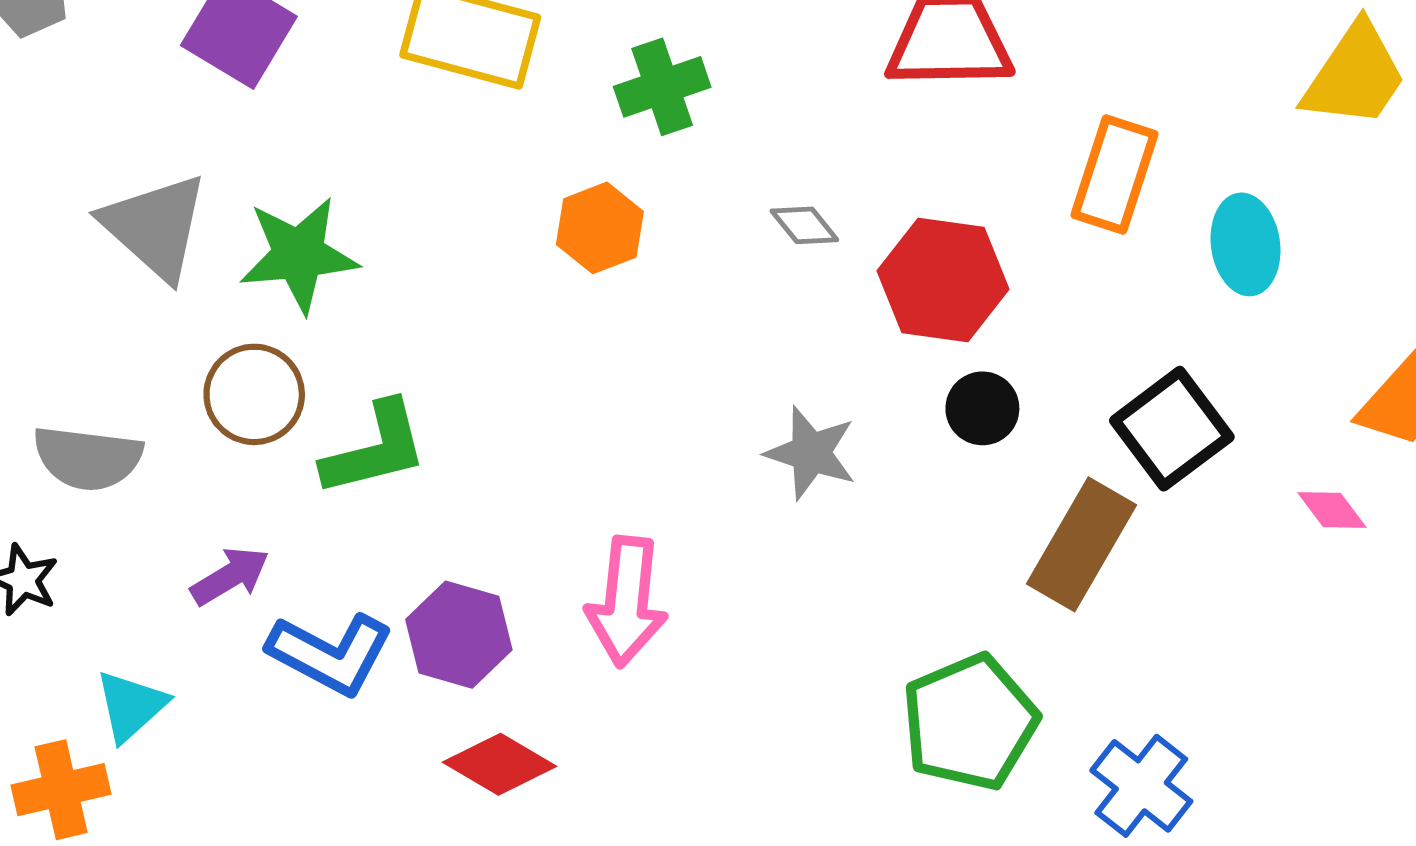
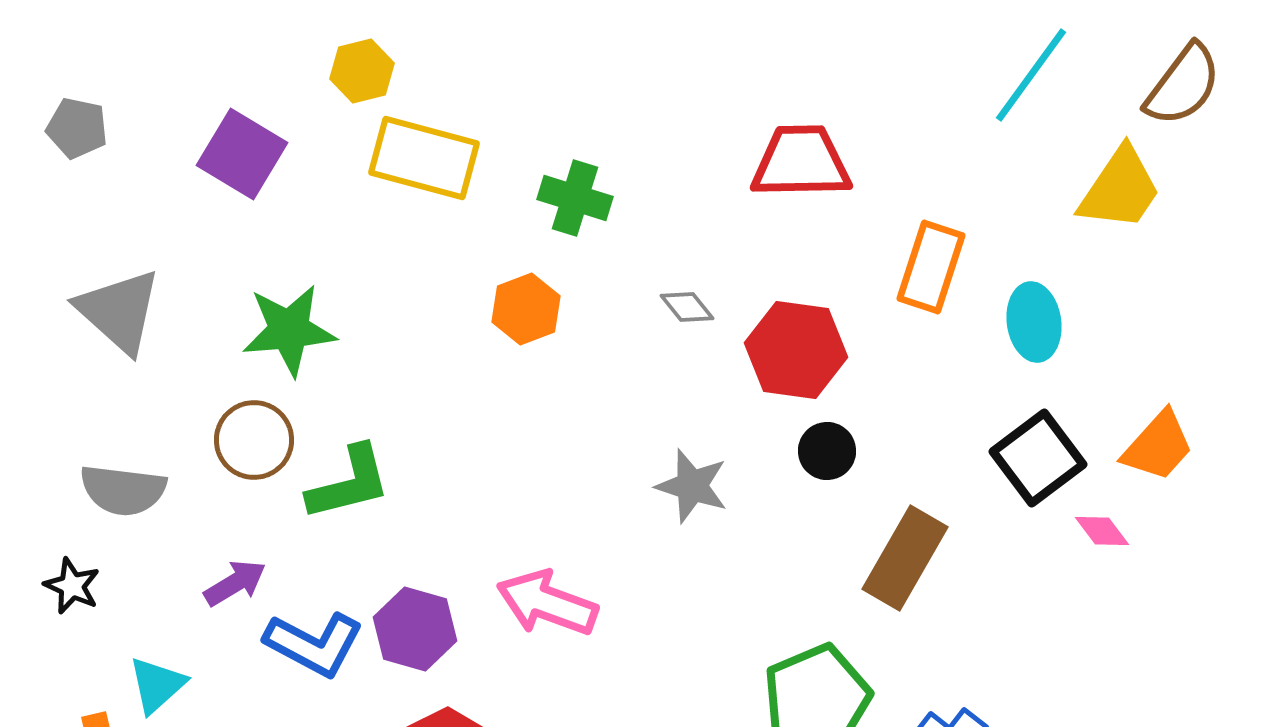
green cross: (662, 87) -> (575, 198), turned 36
gray triangle: (155, 227) -> (119, 311), moved
black square: (1172, 429) -> (1038, 458), moved
pink arrow: (627, 602) -> (547, 603), turned 104

